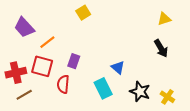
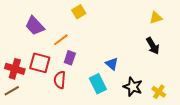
purple trapezoid: (24, 27) -> (35, 26), moved
orange line: (47, 42) -> (61, 40), moved
red cross: (16, 73) -> (15, 69), turned 30
brown line: (24, 95) -> (12, 91), moved

